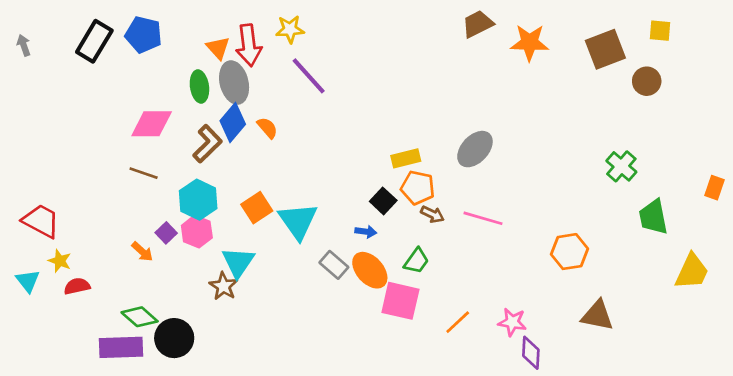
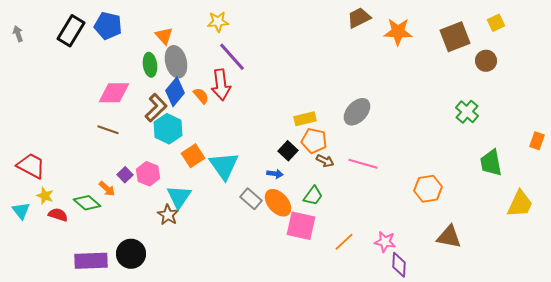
yellow square: (660, 31) -> (496, 23), turned -30
red arrow: (249, 45) -> (221, 85), moved
green cross: (621, 166) -> (467, 112), moved
cyan hexagon: (198, 200) -> (168, 129), moved
red semicircle: (77, 286) -> (58, 215), turned 30
green diamond: (140, 317) -> (87, 203), moved

